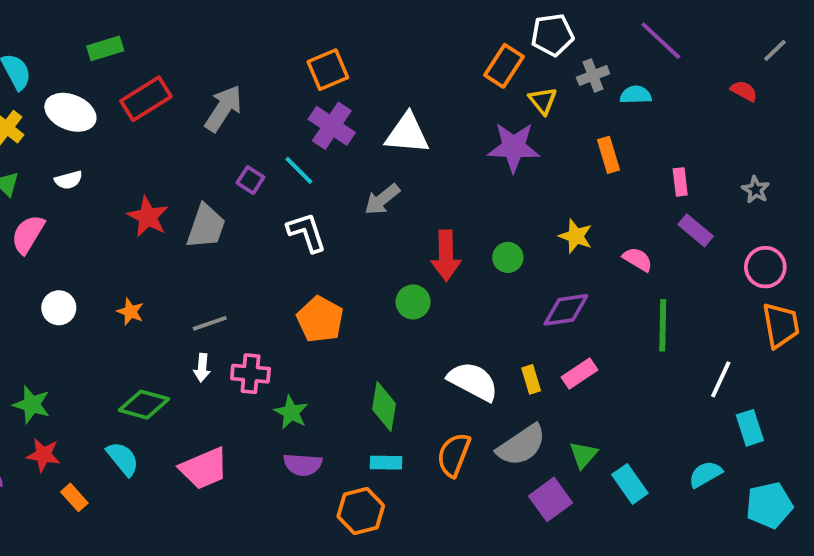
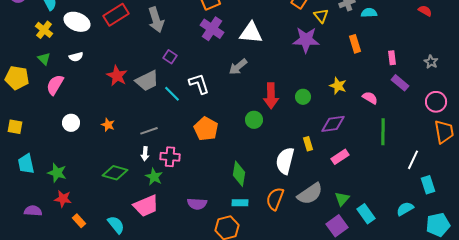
gray arrow: (223, 108) -> (156, 20), turned 130
cyan line: (299, 170) -> (172, 94), moved
gray trapezoid: (206, 226) -> (147, 81), turned 45
yellow rectangle: (531, 379) -> (308, 144), moved
white semicircle: (473, 381) -> (285, 161), turned -104
green star: (291, 412) -> (154, 177), moved
cyan semicircle: (123, 459) -> (116, 225), moved
purple square: (550, 499) -> (337, 226), moved

